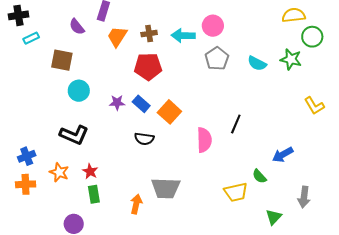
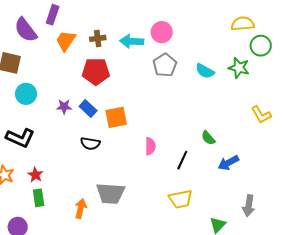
purple semicircle: (77, 27) -> (26, 30), size x1.5
orange square: (169, 112) -> (116, 117), turned 35
black line: (236, 124) -> (182, 160), moved
pink semicircle: (204, 140) -> (150, 146), size x0.7
green semicircle: (259, 176) -> (208, 138), moved

